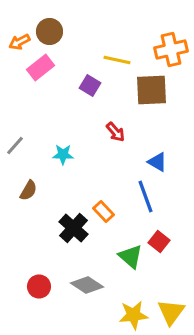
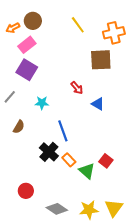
yellow line: (117, 60) -> (78, 25), moved, turned 42
purple square: (90, 85) -> (27, 70), moved, size x1.5
blue triangle: (157, 162) -> (98, 104), moved
blue line: (145, 196) -> (63, 131), moved
orange rectangle: (103, 211) -> (69, 160), moved
gray diamond: (87, 285) -> (57, 209), moved

